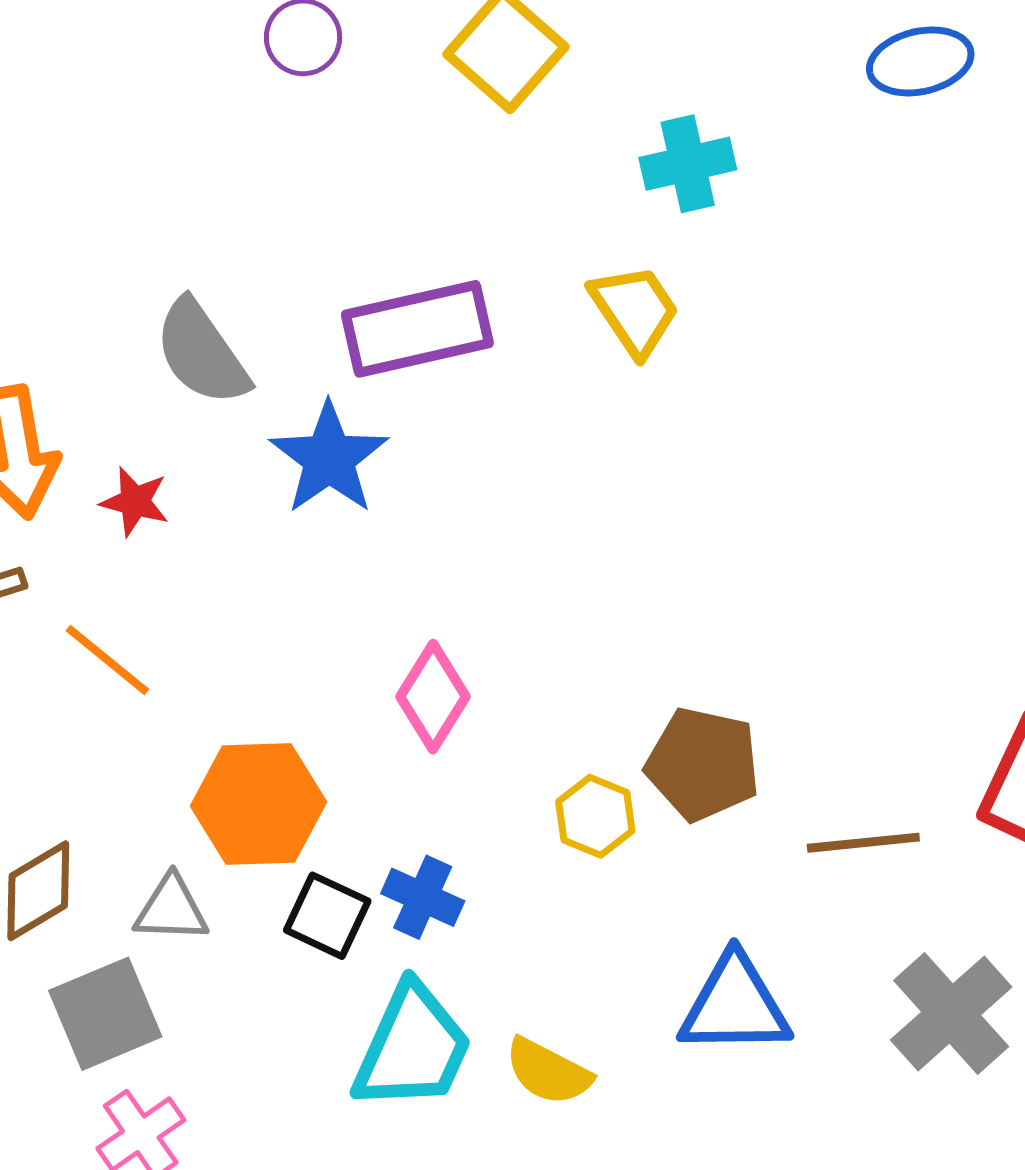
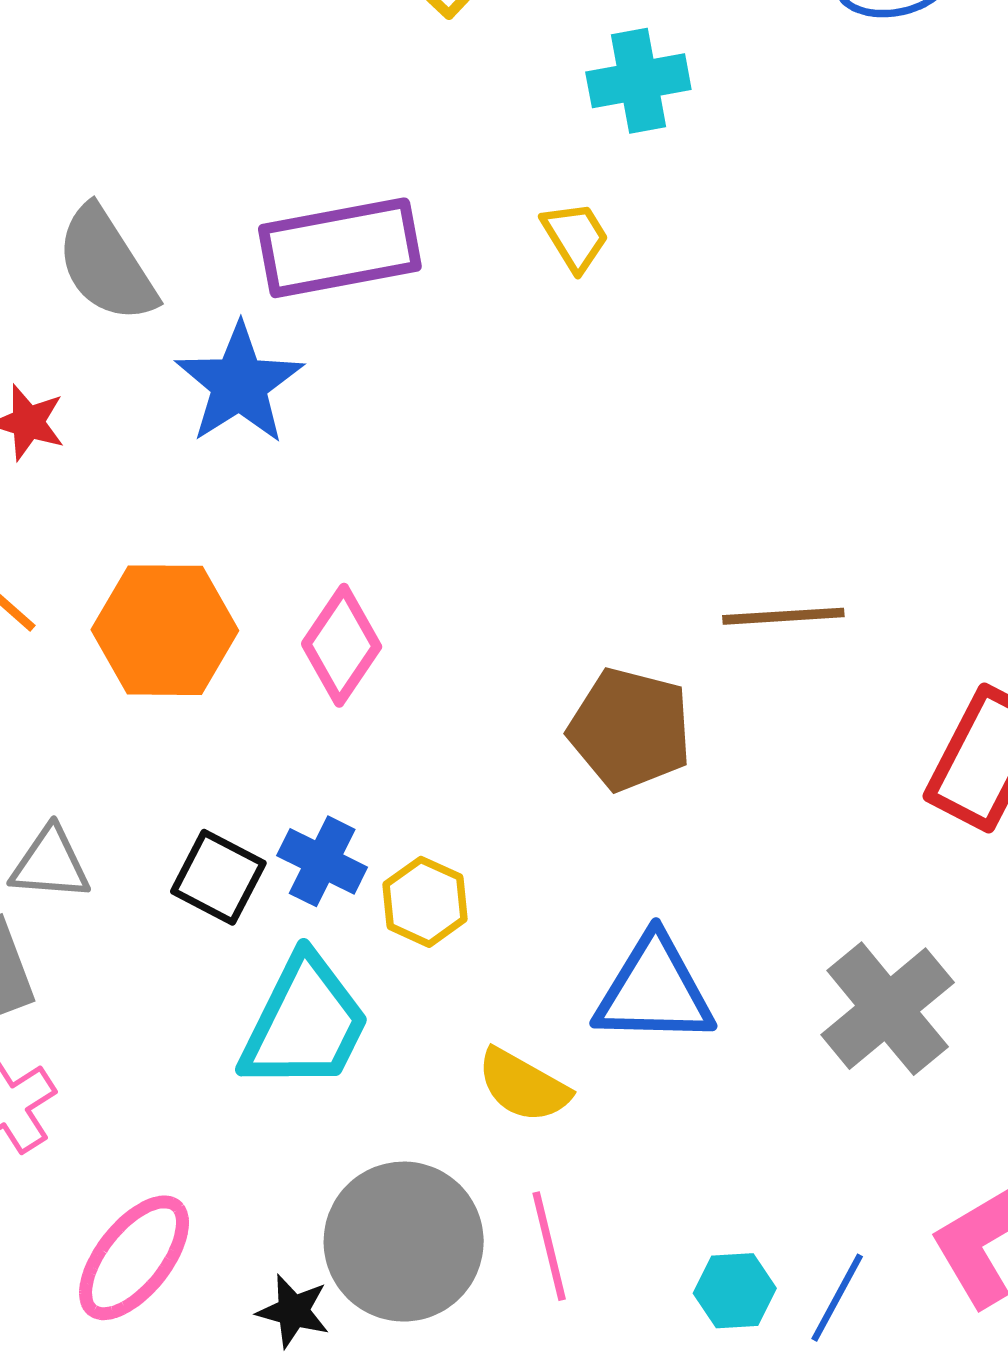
yellow trapezoid: (635, 310) -> (575, 236), size x0.7
orange hexagon: (258, 804) -> (165, 630), moved
yellow hexagon: (595, 816) -> (425, 902), moved
brown line: (863, 843) -> (783, 616), moved
yellow semicircle: (548, 1072) -> (523, 1086), moved

